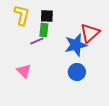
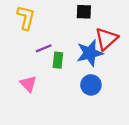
black square: (47, 16) -> (84, 12), moved
green rectangle: (44, 30) -> (58, 60), moved

